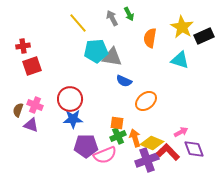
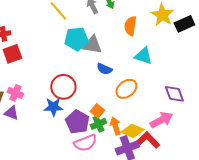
cyan triangle: (180, 60) -> (143, 56), moved
red circle: (70, 99) -> (63, 87), moved
orange square: (117, 123) -> (97, 111), turned 32
pink arrow: (181, 132) -> (161, 120), size x1.6
purple pentagon: (86, 146) -> (77, 122), moved, turned 30
purple diamond: (194, 149) -> (174, 94), moved

